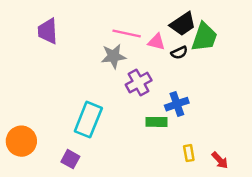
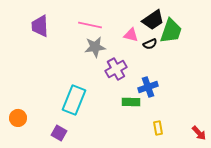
pink line: (127, 33) -> (90, 25), moved
orange circle: (21, 141) -> (18, 118), size x0.7
red arrow: (220, 160) -> (199, 133), moved

